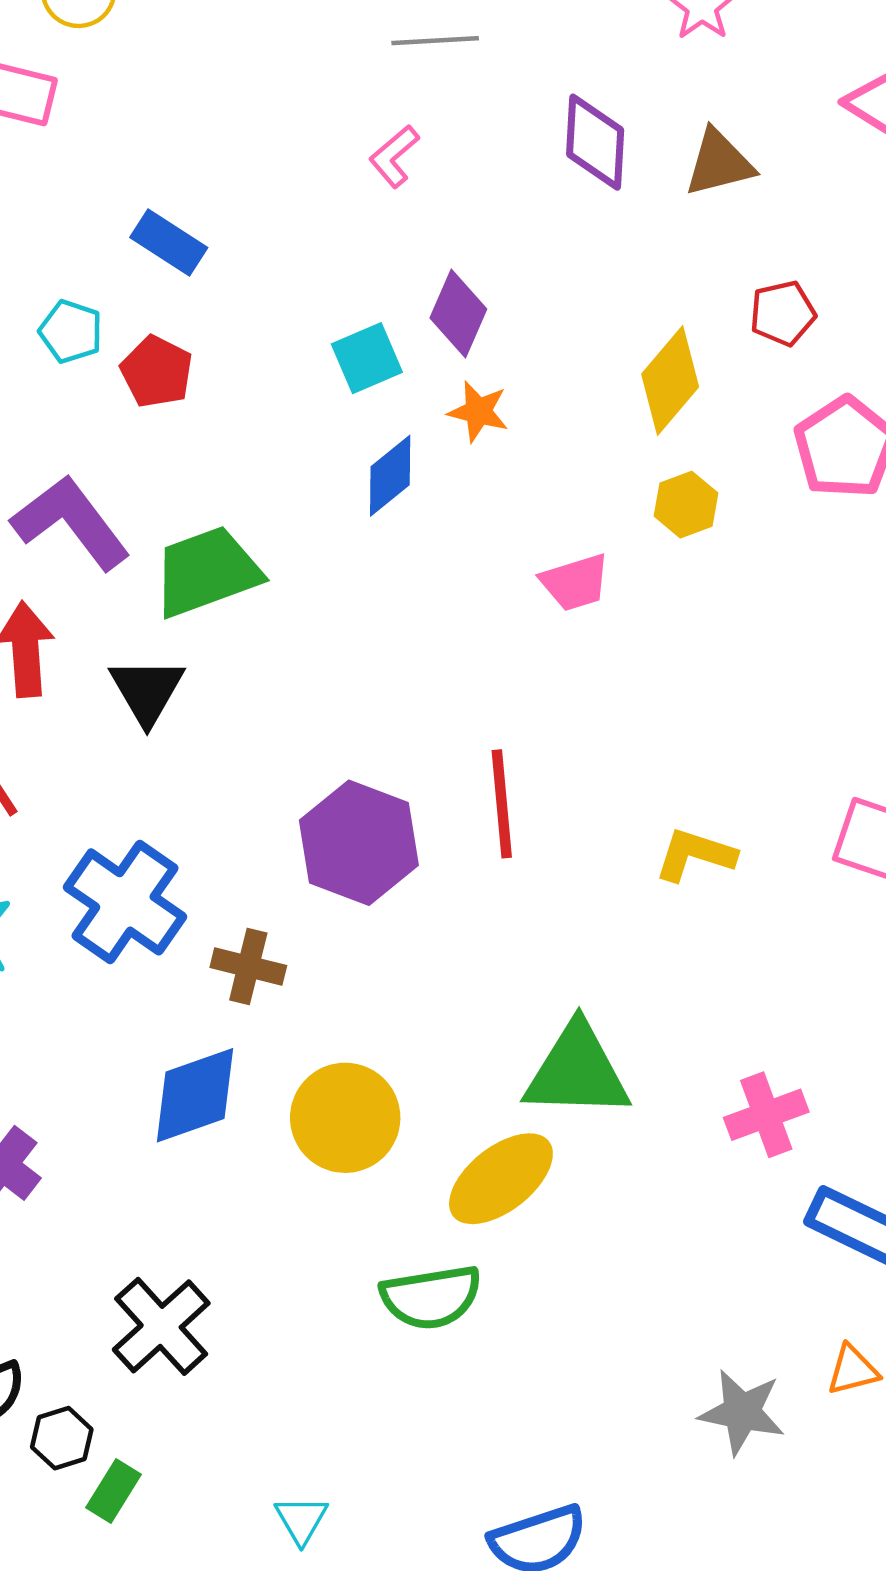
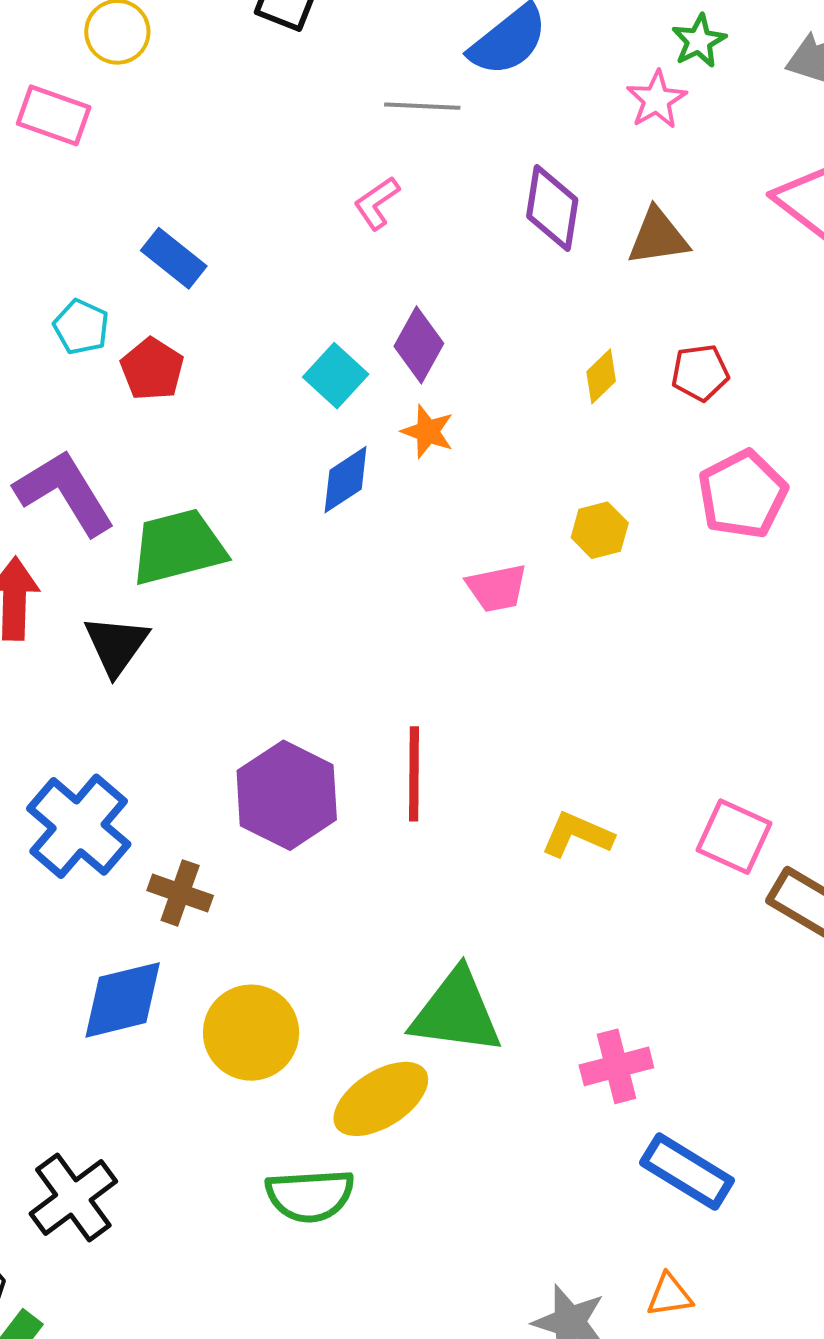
cyan square: (367, 358) -> (336, 376), turned -30
yellow diamond: (670, 380) -> (601, 376), moved, size x0.6

